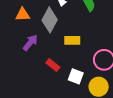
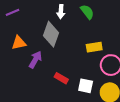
orange triangle: (23, 15) -> (19, 43), moved
yellow rectangle: (72, 40) -> (94, 47), moved

